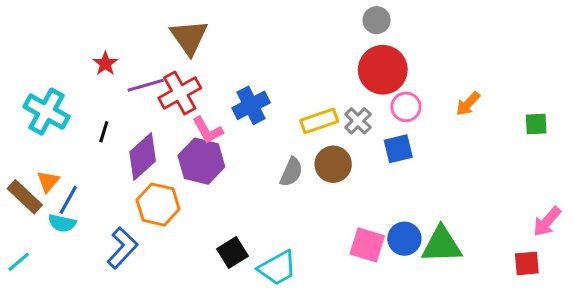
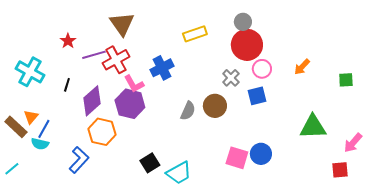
gray circle: (377, 20) -> (243, 22), moved
yellow rectangle: (319, 121) -> (195, 34), moved
green triangle: (442, 245) -> (313, 127), moved

